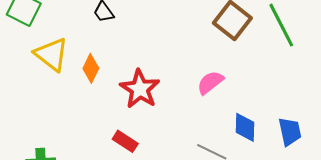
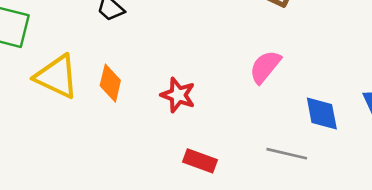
red star: (140, 89) -> (178, 95), size x0.7
red rectangle: (125, 141) -> (200, 161), moved

